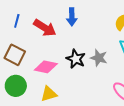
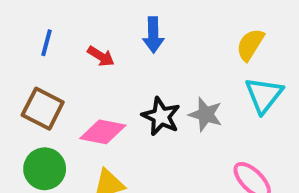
red arrow: (45, 28) -> (101, 56), size x0.6

